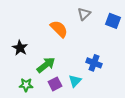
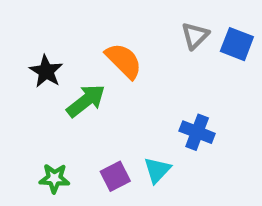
gray triangle: (84, 14) -> (195, 36), moved
black star: (20, 48) -> (46, 71), moved
green arrow: (46, 65) -> (86, 101), moved

